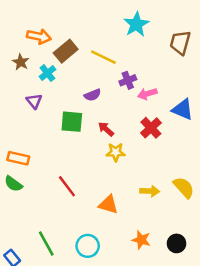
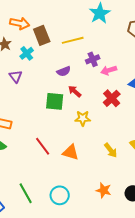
brown rectangle: (66, 51) -> (42, 35), turned -72
yellow line: (103, 57) -> (73, 40), turned -40
green square: (72, 122) -> (55, 101), moved
red arrow: (106, 129) -> (75, 91), moved
yellow arrow: (150, 191) -> (111, 150), turned 49
orange triangle: (108, 205) -> (71, 152), moved

